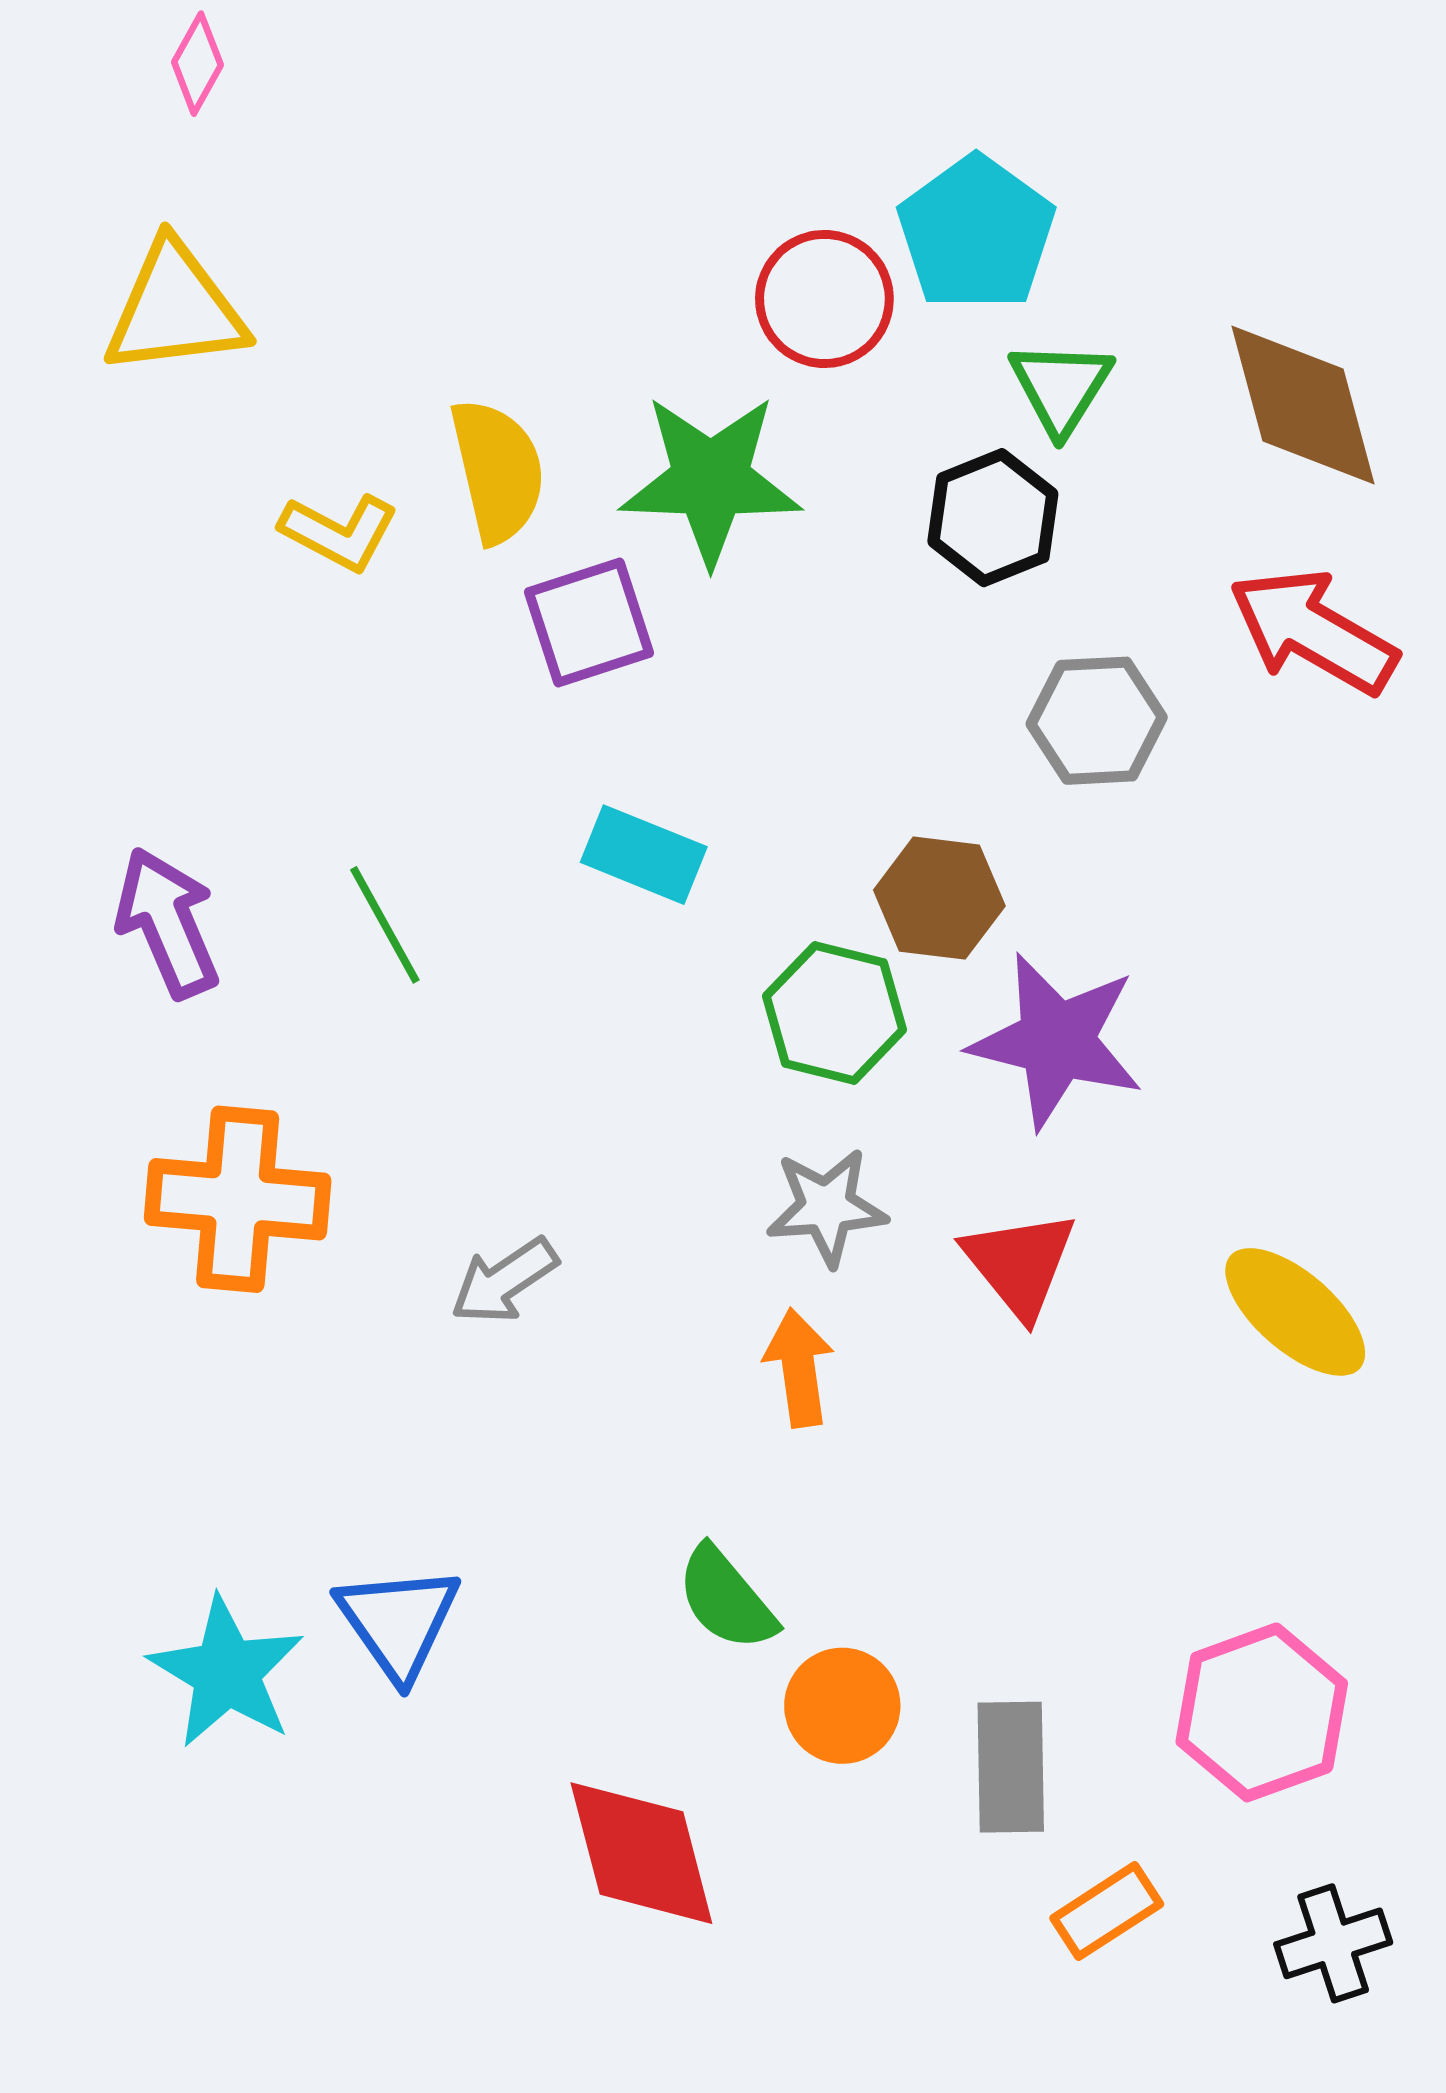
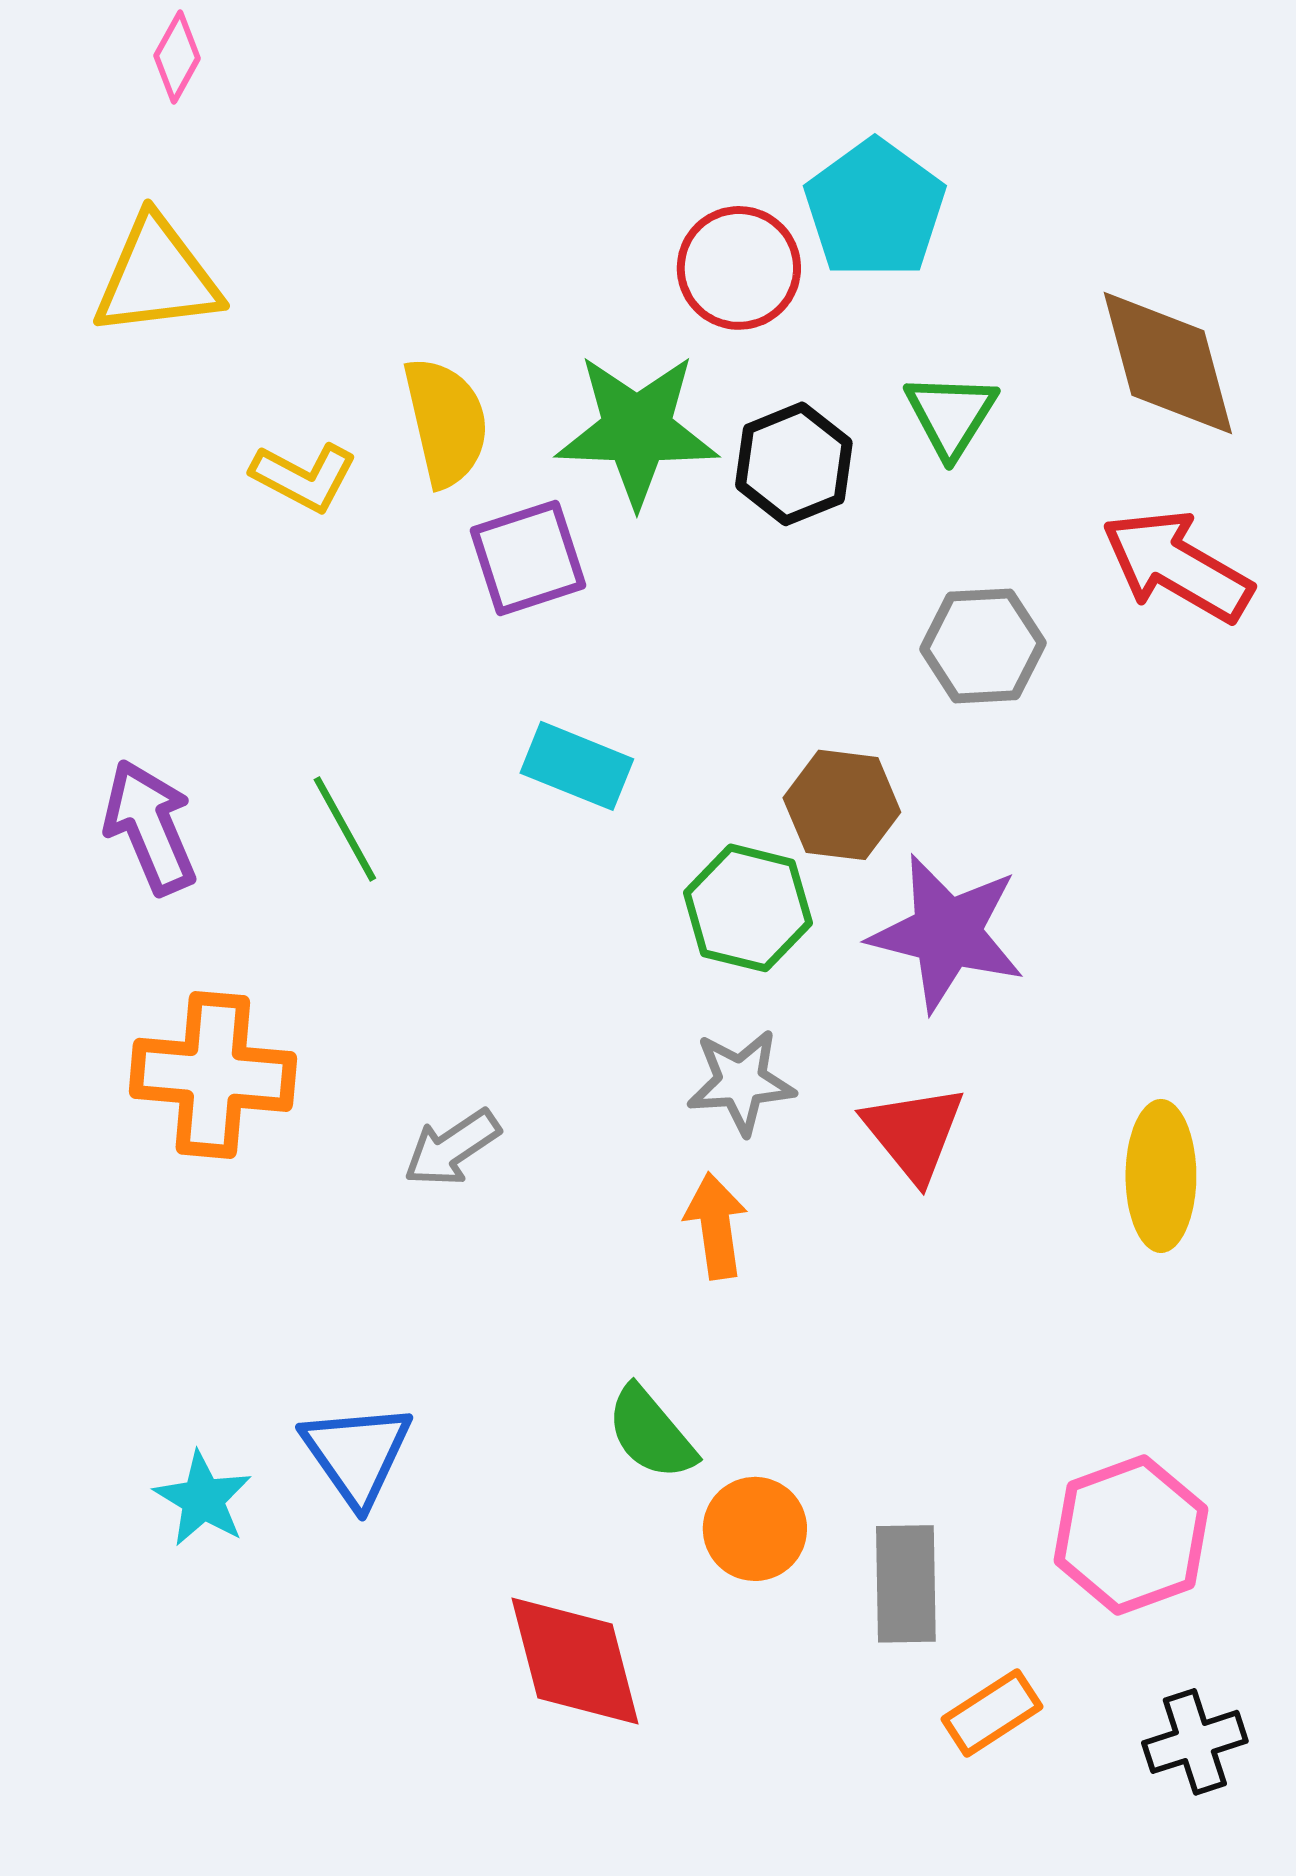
green triangle: (1061, 387) -> (951, 415), moved
black hexagon: (993, 518) -> (794, 464), moved
yellow ellipse: (1295, 1312) -> (1161, 1176), turned 49
cyan star: (226, 1672) -> (203, 1499), size x0.7

